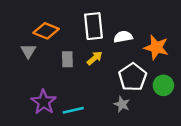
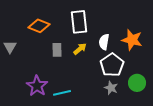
white semicircle: (123, 37) -> (104, 42), moved, turned -70
gray triangle: (28, 51) -> (10, 47), moved
green circle: (163, 85) -> (137, 83), moved
gray star: (122, 104) -> (111, 88), moved

